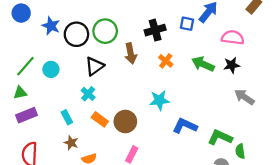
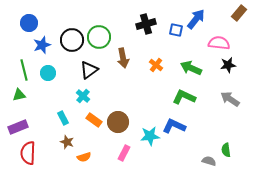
blue circle: (21, 13) -> (29, 23), moved
blue star: (51, 26) -> (42, 45), moved, turned 30
black cross: (155, 30) -> (146, 24), moved
black star: (232, 65) -> (228, 65), moved
green line: (25, 66) -> (24, 70), turned -55
cyan star: (159, 100) -> (150, 136), moved
purple rectangle: (26, 115) -> (18, 127), moved
green L-shape: (220, 137) -> (184, 97), moved

